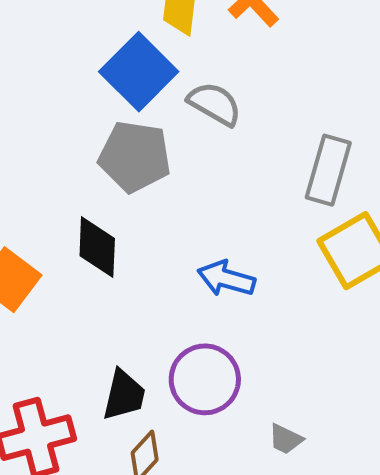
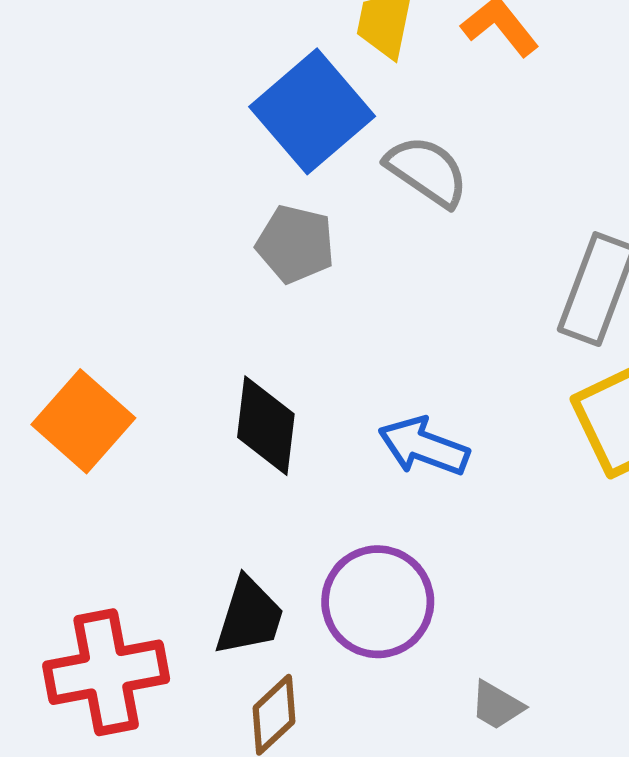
gray pentagon: (135, 157) -> (295, 244), size x0.7
black diamond: (97, 247) -> (266, 426), moved

